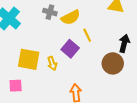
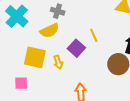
yellow semicircle: (71, 17) -> (50, 31), moved

